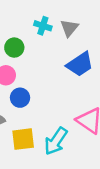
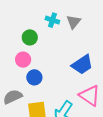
blue trapezoid: (80, 64) -> (82, 65), moved

